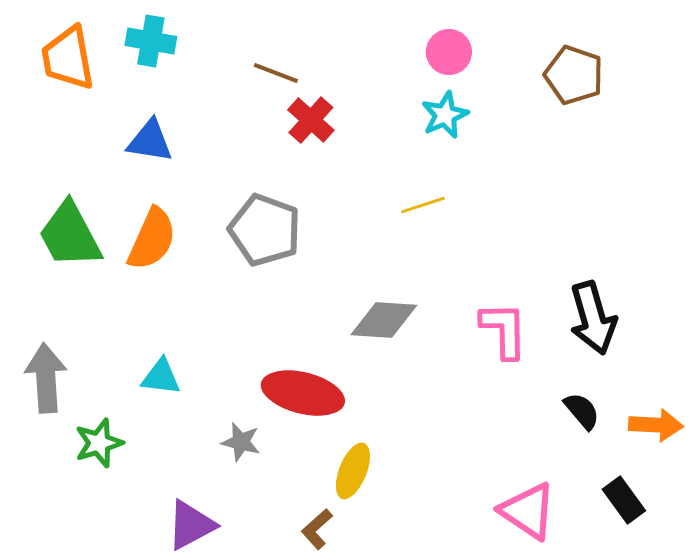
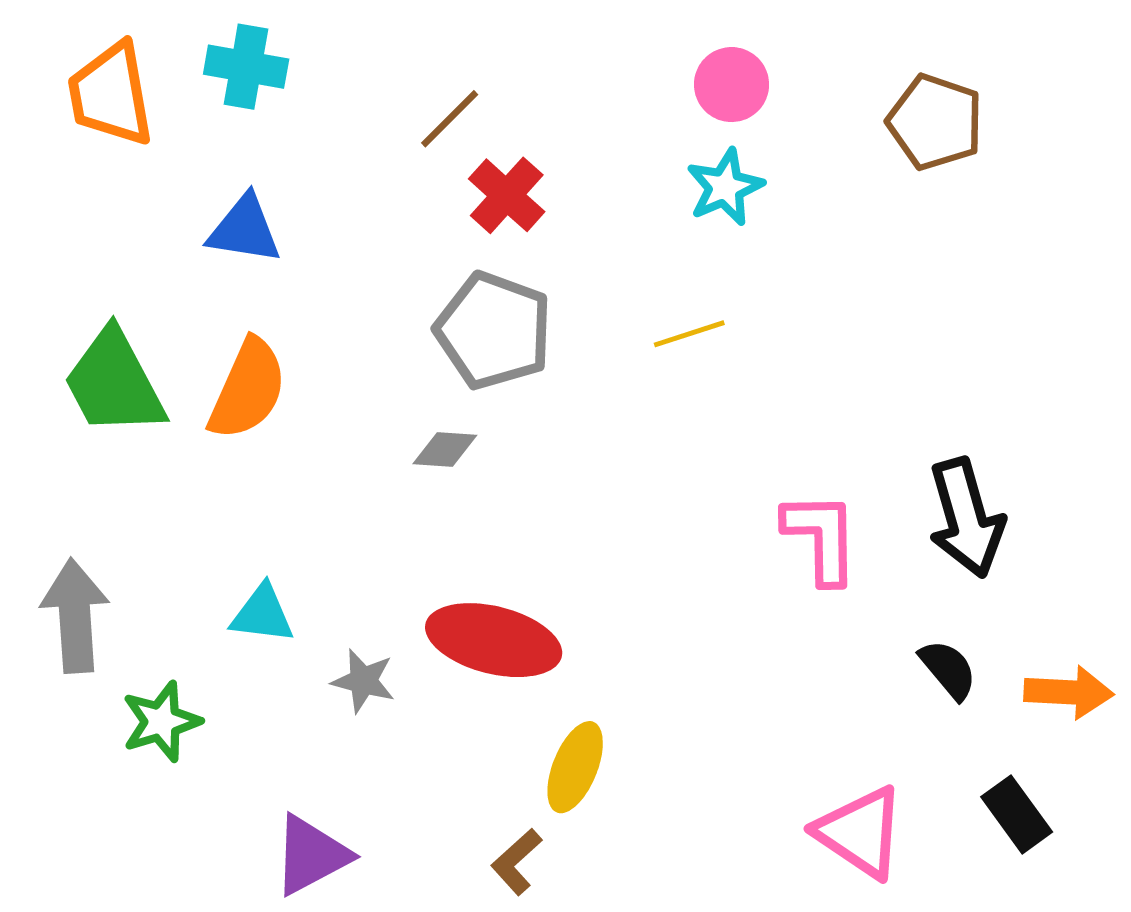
brown line: (276, 73) -> (450, 119), turned -66
gray pentagon: (265, 230) -> (494, 331), moved
gray diamond: (384, 320) -> (445, 449), moved, size x0.6
gray star: (241, 442) -> (363, 681), moved

